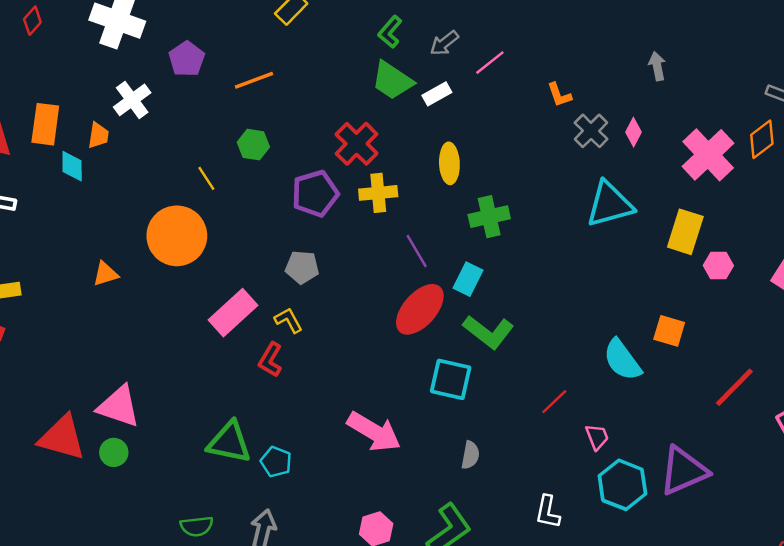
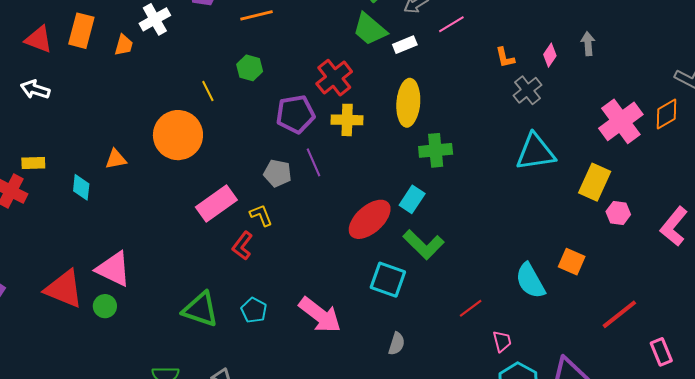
pink diamond: (633, 132) -> (550, 55), moved
yellow ellipse: (449, 163) -> (408, 103), size x1.4
cyan diamond: (72, 166) -> (81, 187), moved
purple line: (417, 251) -> (313, 162), moved
cyan pentagon: (276, 462) -> (254, 310), moved

